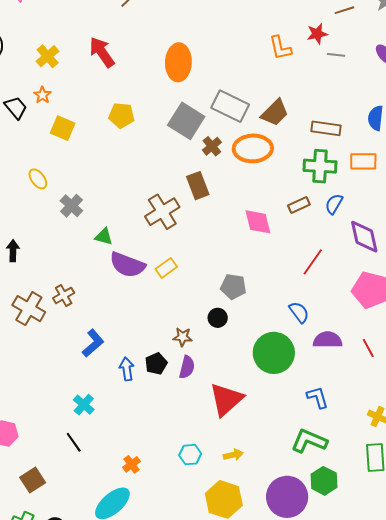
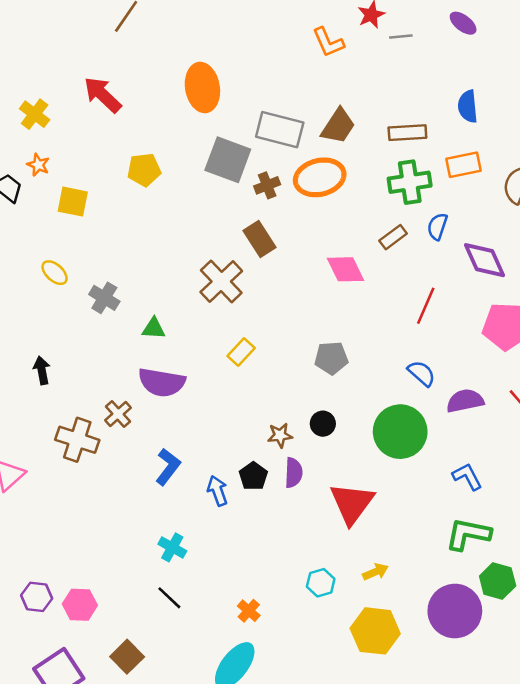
brown cross: (212, 146) -> (267, 185), turned 30
purple semicircle: (127, 265) -> (162, 382), moved
black circle: (218, 318) -> (323, 424), moved

